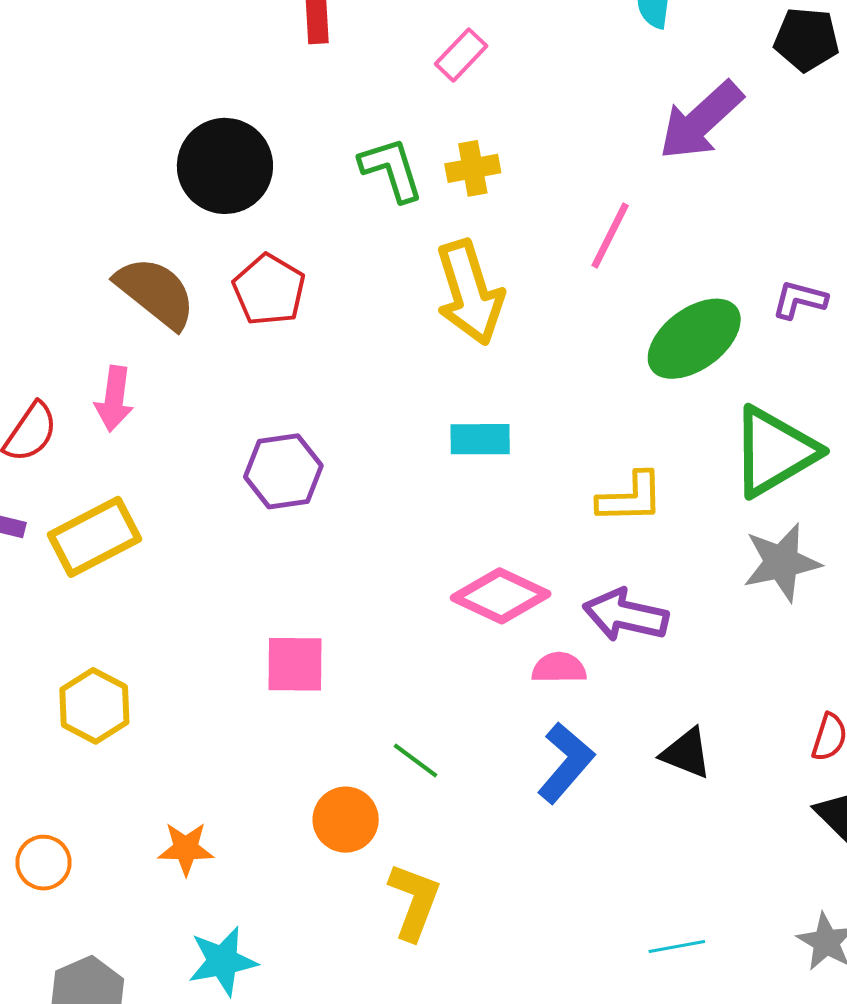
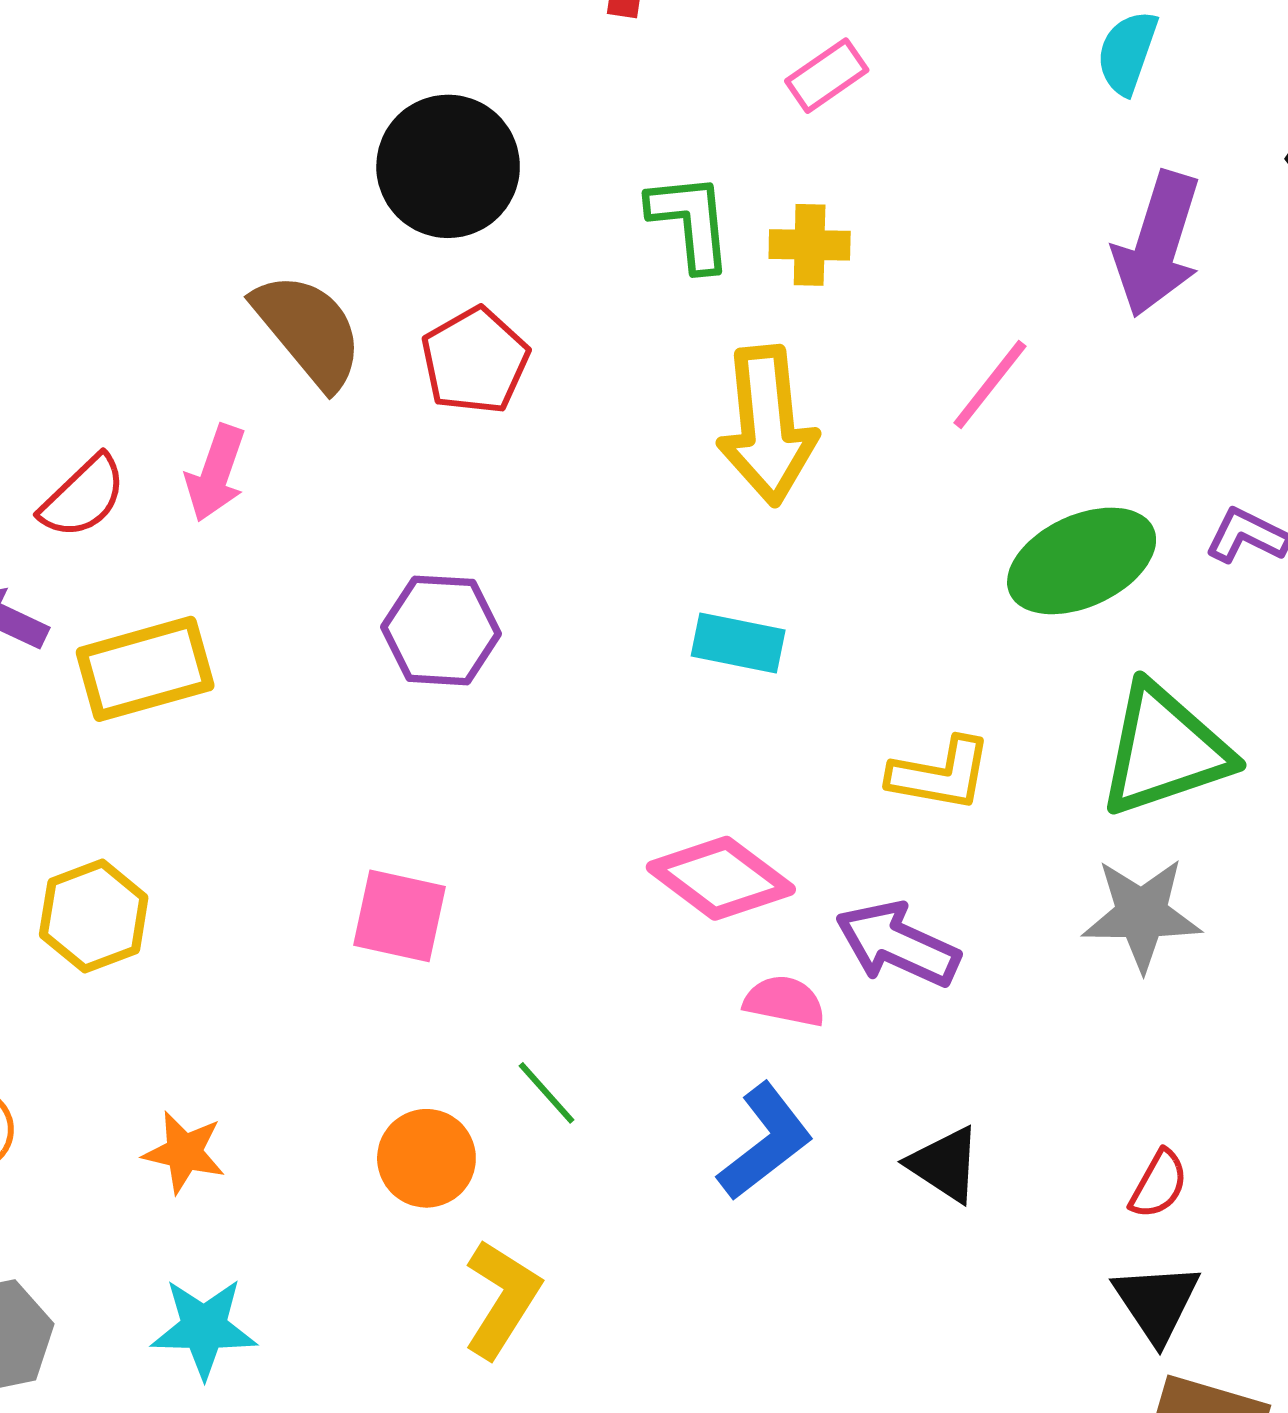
purple arrow: (701, 121) -> (1157, 244), turned -42

